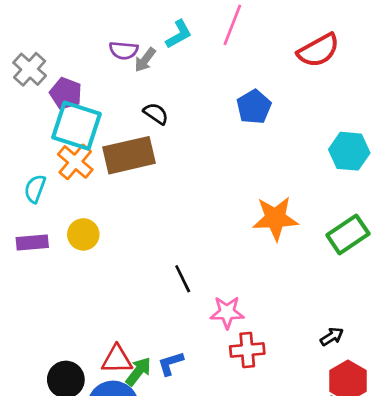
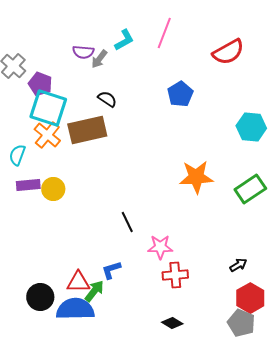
purple rectangle: (32, 243) -> (28, 185), moved
blue L-shape: (171, 363) -> (111, 270), moved

